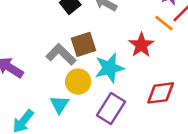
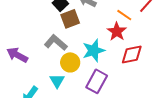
orange line: (164, 23) -> (124, 15), moved
brown square: (83, 44) -> (70, 19), moved
red diamond: (161, 93) -> (132, 54), moved

